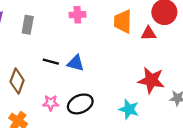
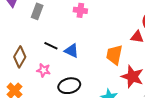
orange trapezoid: (123, 21) -> (114, 55), moved
pink star: (51, 103) -> (44, 70), moved

